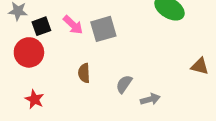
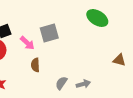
pink arrow: (73, 25) -> (27, 43), moved
gray semicircle: (124, 84) -> (61, 83), moved

